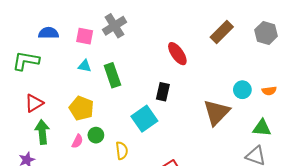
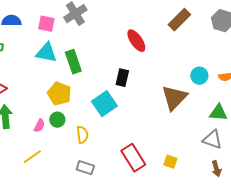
cyan triangle: (85, 66) -> (46, 53), size x1.6
yellow pentagon: (81, 108) -> (59, 94), moved

